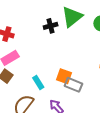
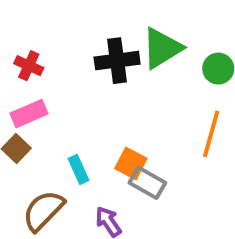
black cross: (51, 26) -> (117, 61), size x1.5

